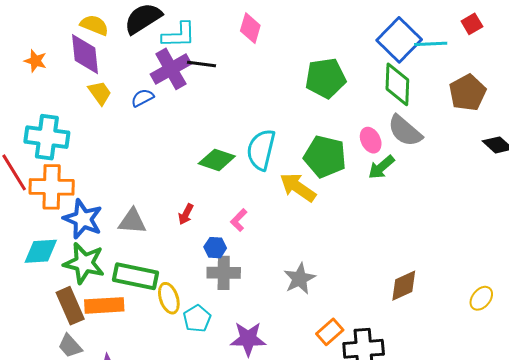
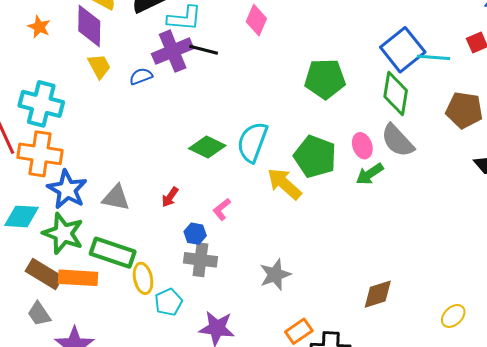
brown pentagon: (468, 93) -> (464, 110), turned 30
brown rectangle: (70, 306) -> (44, 274), turned -42

